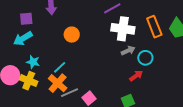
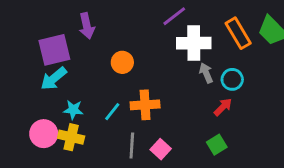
purple square: (26, 19) -> (54, 50), size x1.6
gray arrow: (128, 51) -> (206, 73), turned -80
orange cross: (58, 83) -> (145, 105), moved, turned -36
gray line: (70, 93) -> (132, 146), turned -54

